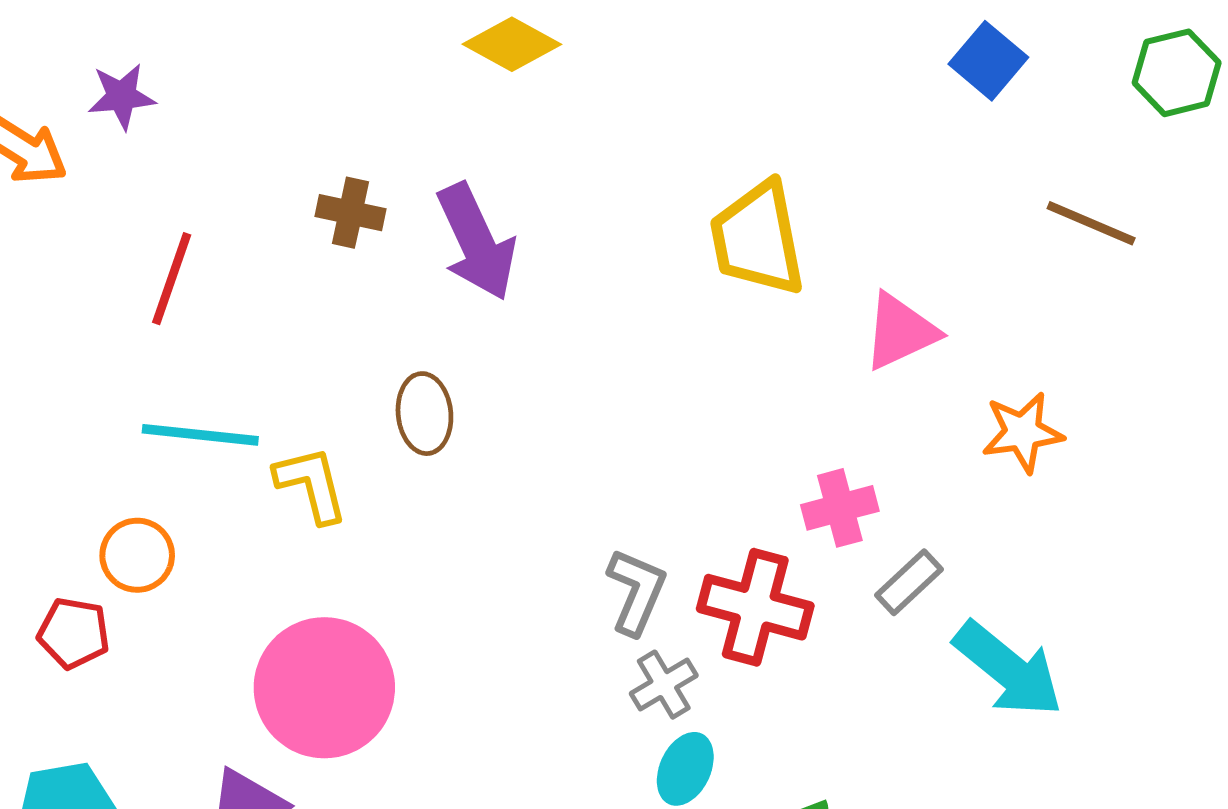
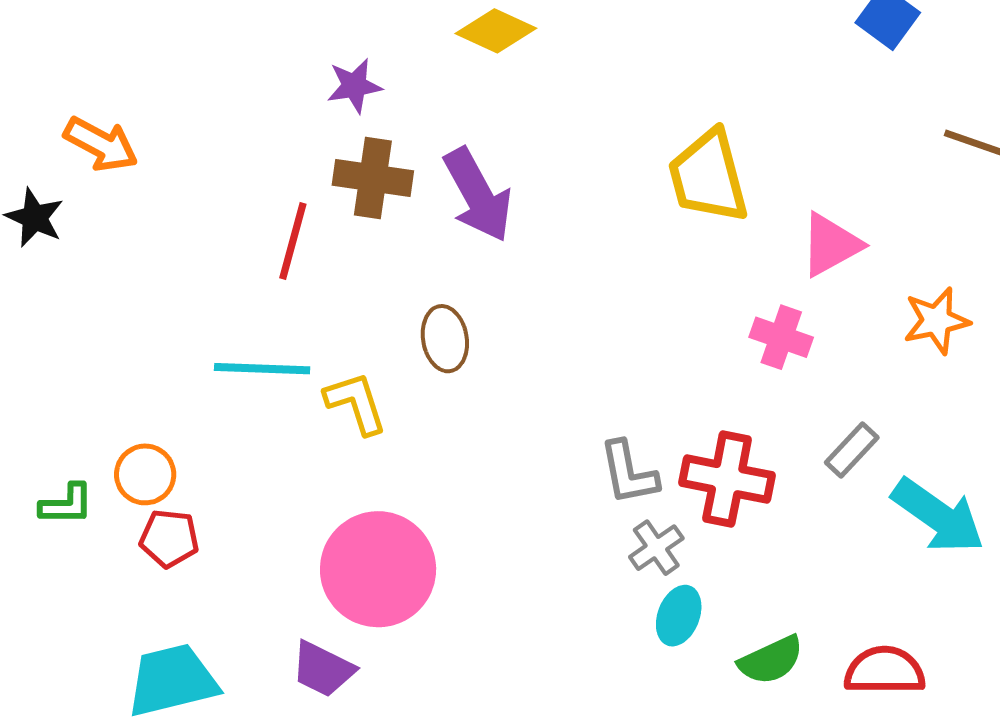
purple star: (122, 96) -> (354, 86), moved
brown cross: (350, 213) -> (373, 178), size x1.4
red line: (172, 279) -> (293, 241), moved
pink cross: (840, 508) -> (781, 337), moved, turned 38
orange circle: (137, 555) -> (145, 474), moved
gray L-shape: (636, 592) -> (629, 473), turned 150

